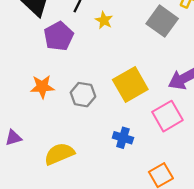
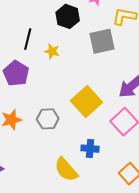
gray square: (162, 21) -> (102, 41), turned -36
yellow semicircle: (59, 154) -> (66, 170), moved, turned -96

